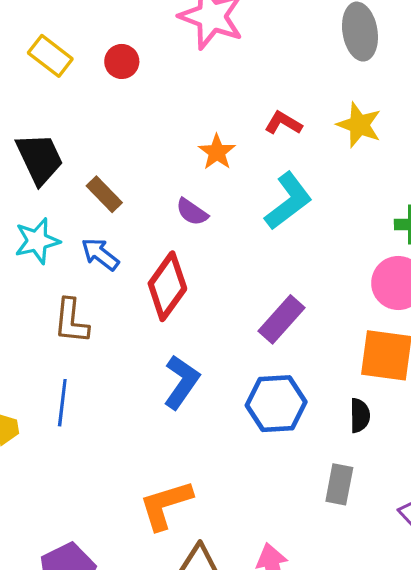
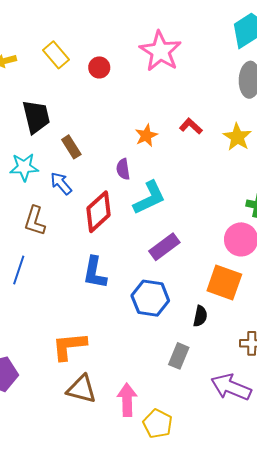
cyan L-shape: (288, 201) -> (149, 198), moved
purple semicircle: (192, 212) -> (123, 169), turned 35
blue L-shape: (181, 382) -> (95, 273), turned 144

